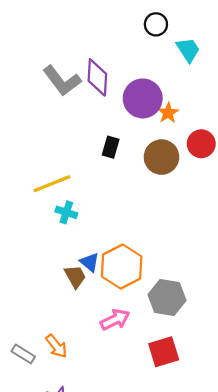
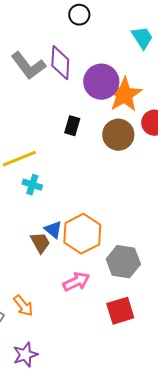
black circle: (156, 24) -> (79, 15), moved
orange star: (168, 113) -> (124, 95), size x1.8

